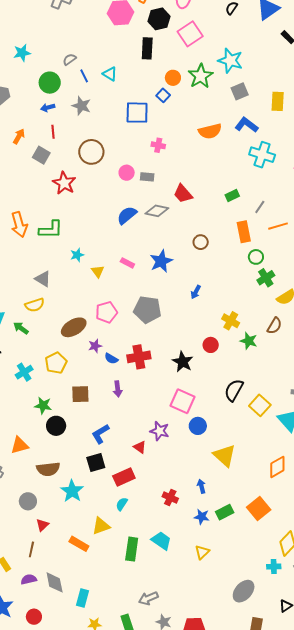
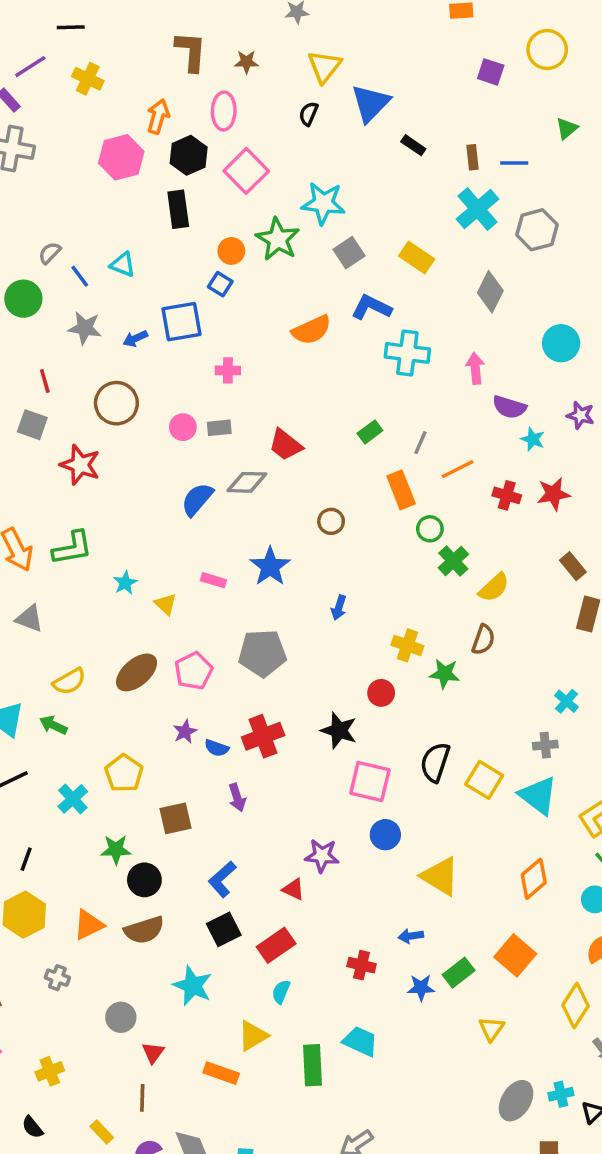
yellow rectangle: (278, 101) -> (417, 258), turned -48
blue arrow: (48, 108) -> (135, 339), moved
gray triangle: (43, 279) -> (29, 619), moved
brown ellipse: (74, 327) -> (137, 672), moved
pink square: (182, 401) -> (370, 781), moved
brown semicircle: (48, 469) -> (144, 930), moved
blue arrow: (201, 486) -> (411, 936), turned -72
yellow triangle: (202, 552) -> (491, 1029), moved
cyan cross: (274, 567) -> (561, 1094), moved

